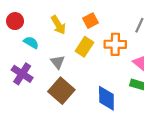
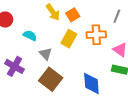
yellow arrow: (58, 25) -> (53, 12), moved
cyan semicircle: (31, 42) -> (30, 36), moved

